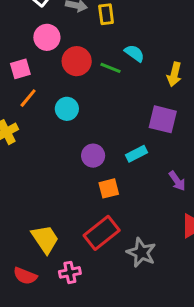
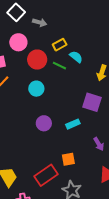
yellow rectangle: (106, 14) -> (60, 45), moved, turned 64
cyan circle: (67, 109) -> (36, 89), moved
orange square: (109, 188) -> (68, 159), moved

